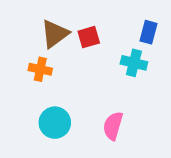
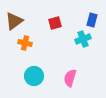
brown triangle: (55, 34) -> (14, 21), moved
cyan cross: (134, 63) -> (83, 39), turned -35

